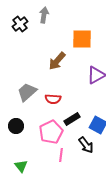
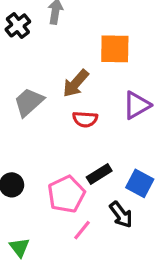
gray trapezoid: (27, 92) -> (29, 102), moved
red semicircle: (53, 99) -> (85, 119), moved
pink line: (61, 155) -> (82, 230), turned 32

